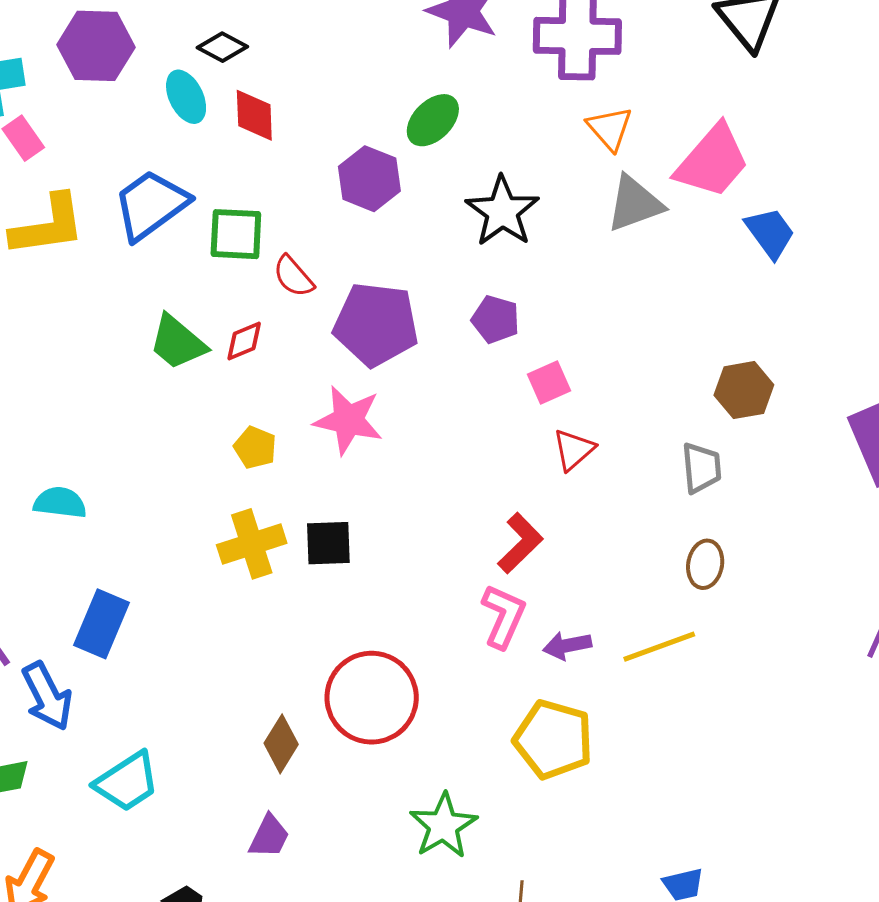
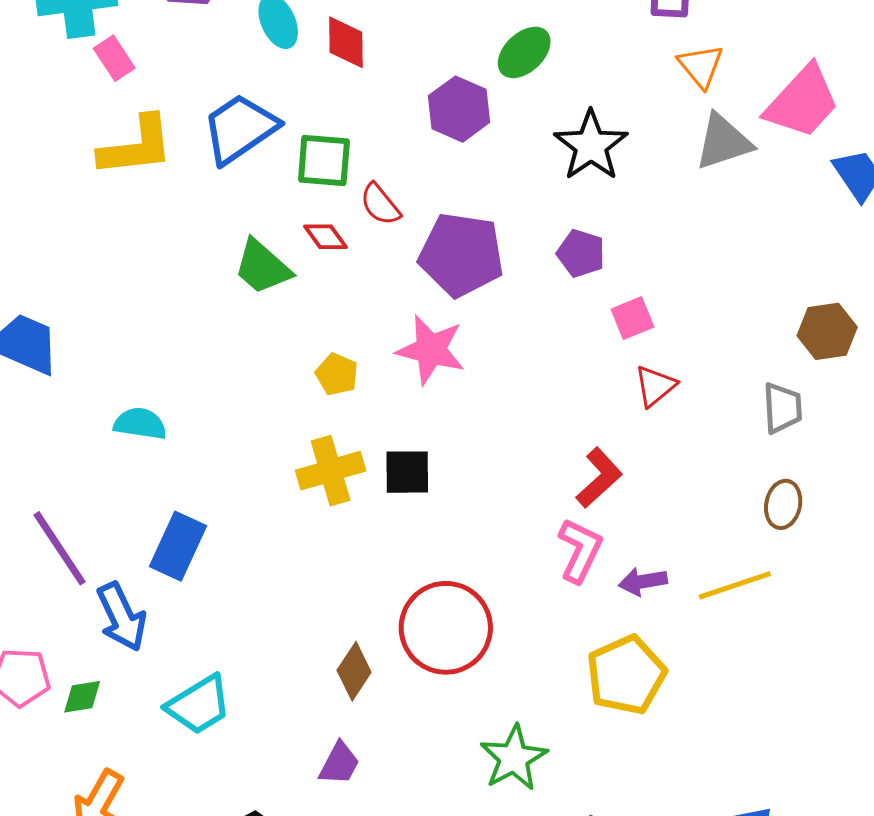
red diamond: (244, 341) -> (325, 237), moved, turned 75
yellow pentagon: (553, 739) -> (626, 675), turned 30

